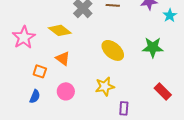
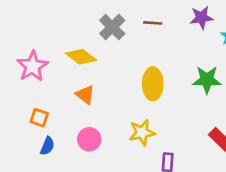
yellow ellipse: (113, 50) -> (153, 84), turned 50
orange square: (40, 71) -> (39, 118), moved

